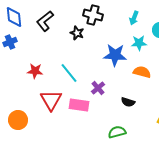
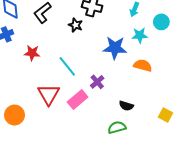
red star: (35, 71) -> (32, 53), moved
black semicircle: (128, 102) -> (126, 106), moved
pink rectangle: (79, 105) -> (78, 100), turned -48

